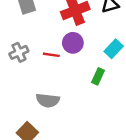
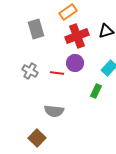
gray cross: (19, 52) -> (30, 71), turned -35

